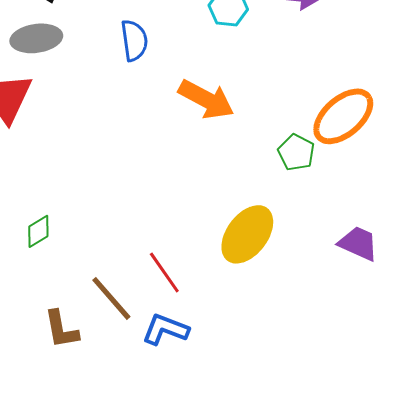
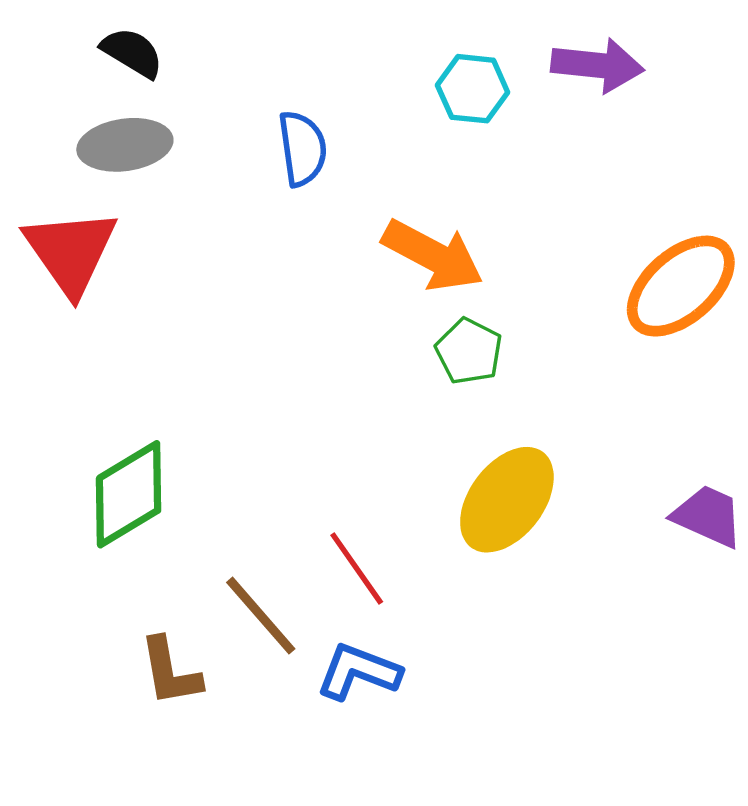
green pentagon: (296, 152) -> (469, 351), moved
green diamond: (38, 231) -> (129, 494), size x1.8

